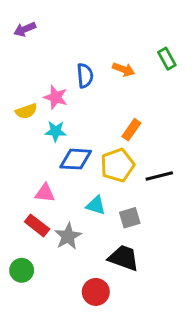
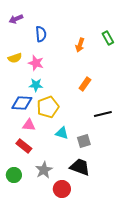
orange arrow: (124, 69) -> (80, 45), turned 88
blue semicircle: (85, 76) -> (41, 34), moved
yellow semicircle: (26, 111) -> (15, 58), moved
blue diamond: (76, 159) -> (22, 103), moved
yellow pentagon: (117, 165) -> (48, 107), moved
gray star: (68, 236) -> (44, 170), moved

